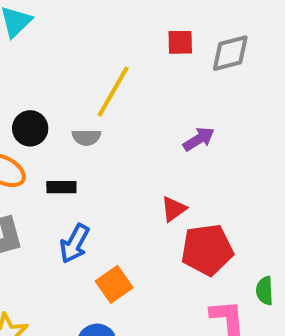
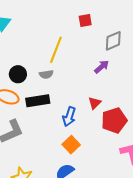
gray diamond: (230, 53) -> (113, 41), moved
black rectangle: (61, 187) -> (38, 101), size x1.6
blue arrow: (75, 244) -> (69, 117), moved

